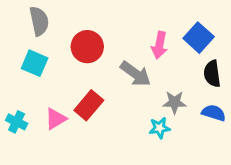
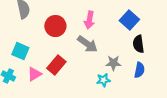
pink arrow: (159, 45) -> (89, 20), moved
cyan square: (35, 63) -> (20, 51), moved
blue semicircle: (214, 113) -> (139, 70), turned 84

